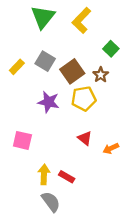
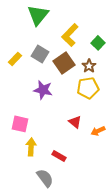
yellow L-shape: (81, 20) -> (70, 35), moved
yellow pentagon: (84, 99) -> (88, 88), moved
yellow arrow: (44, 174) -> (31, 147), moved

